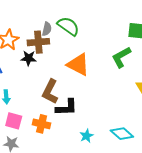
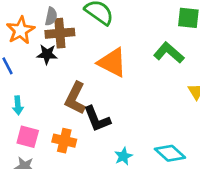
gray semicircle: (47, 29) -> (51, 16), moved
green L-shape: (121, 57) -> (169, 53), turned 70
black L-shape: (66, 107) -> (97, 119), turned 70

